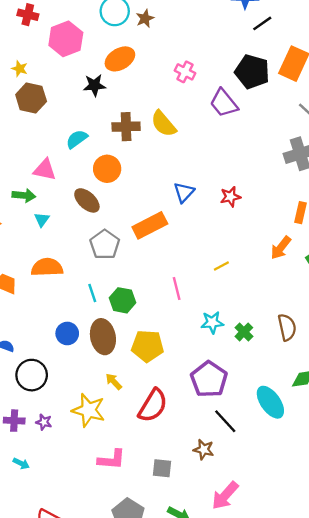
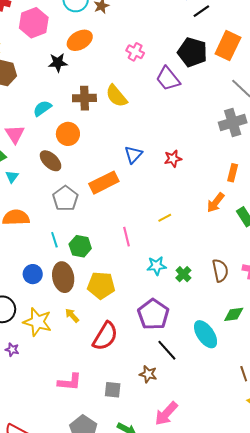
pink triangle: (45, 170) -> (15, 134), turned 45
yellow star: (89, 410) -> (37, 322), moved

